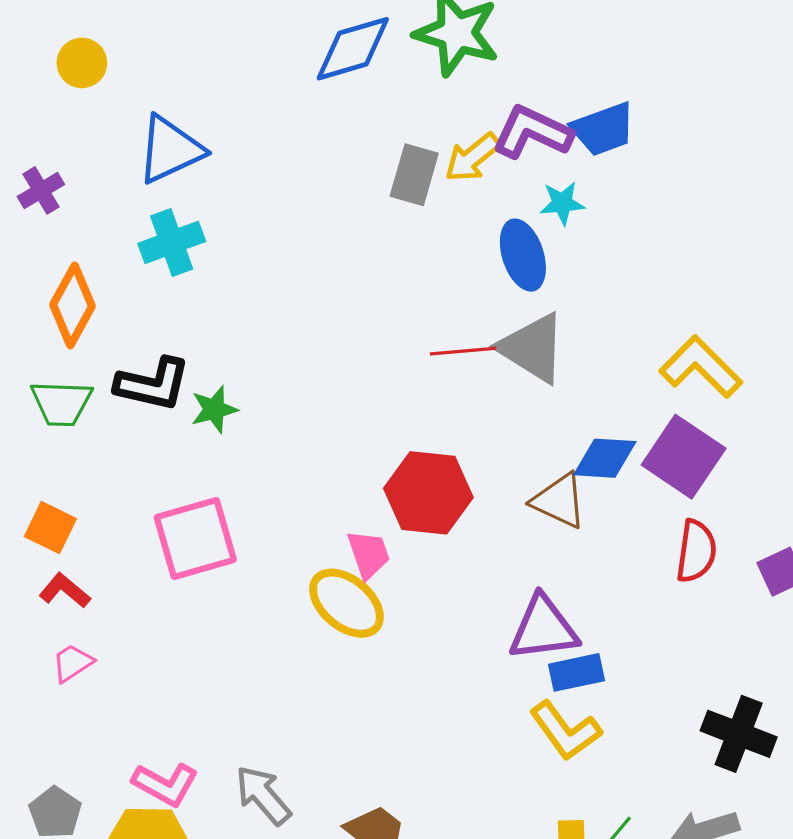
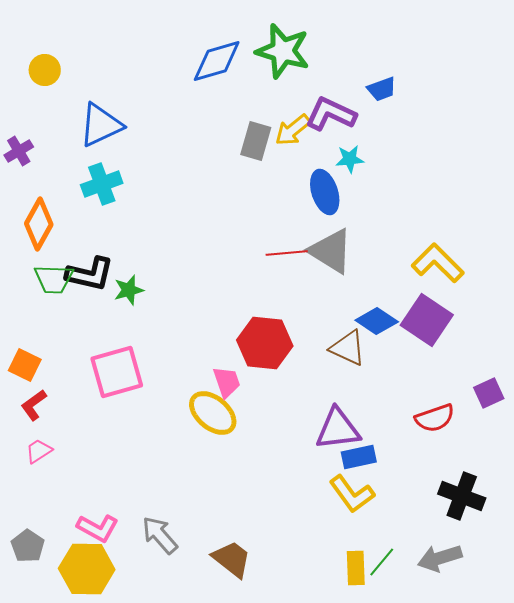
blue trapezoid: (603, 129) -> (382, 89), moved, size x0.7
green trapezoid: (61, 403) -> (54, 279), moved
blue diamond: (605, 458) -> (377, 321), turned 30
red semicircle: (696, 551) -> (435, 418), moved, turned 63
red L-shape: (65, 591) -> (34, 405), turned -76

